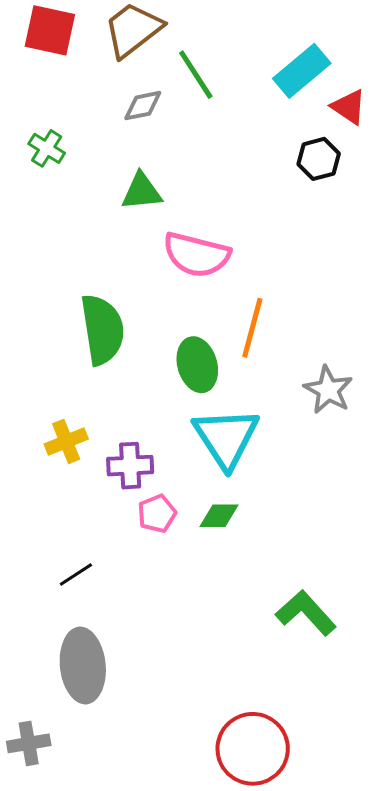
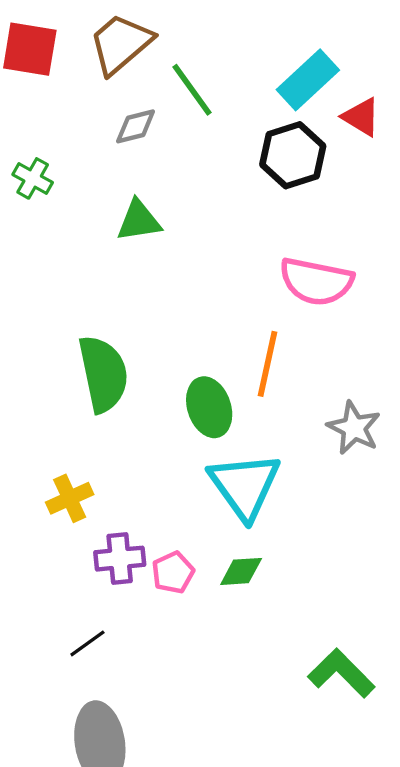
black hexagon: (319, 159) -> (293, 155), moved, size x1.4
pink semicircle: (196, 255) -> (316, 281), moved
purple cross: (130, 466) -> (120, 559), moved

